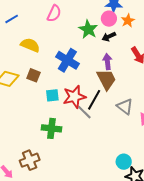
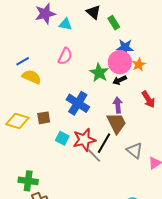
pink circle: (109, 19) -> (120, 62), size x1.5
yellow semicircle: (30, 45) -> (32, 77), moved
brown square: (34, 75) -> (44, 118), turned -32
cyan square: (52, 95) -> (62, 138), turned 32
green cross: (51, 128) -> (28, 181), moved

